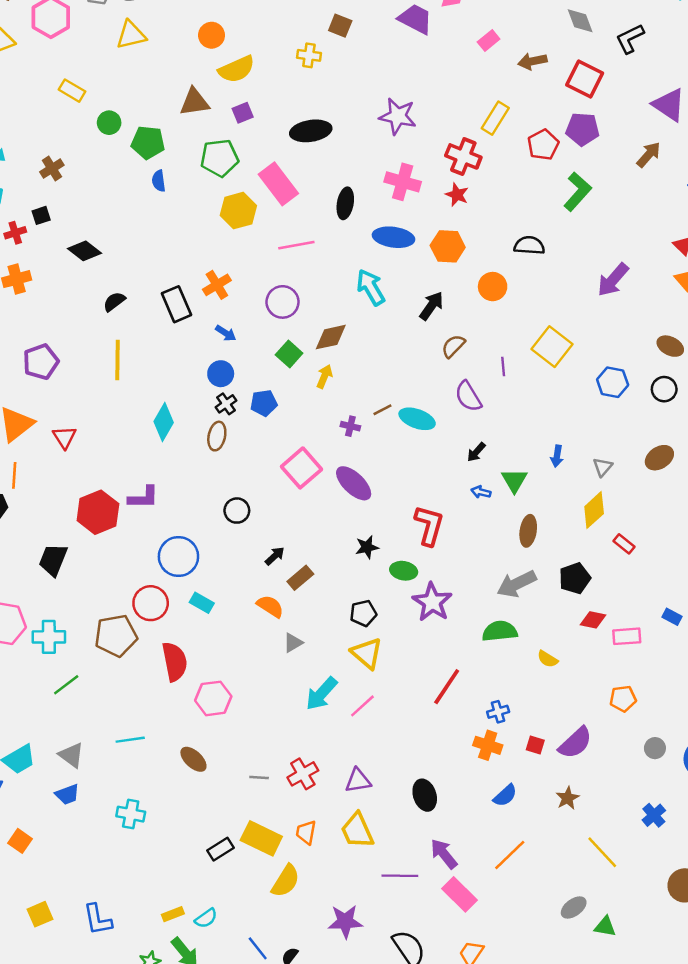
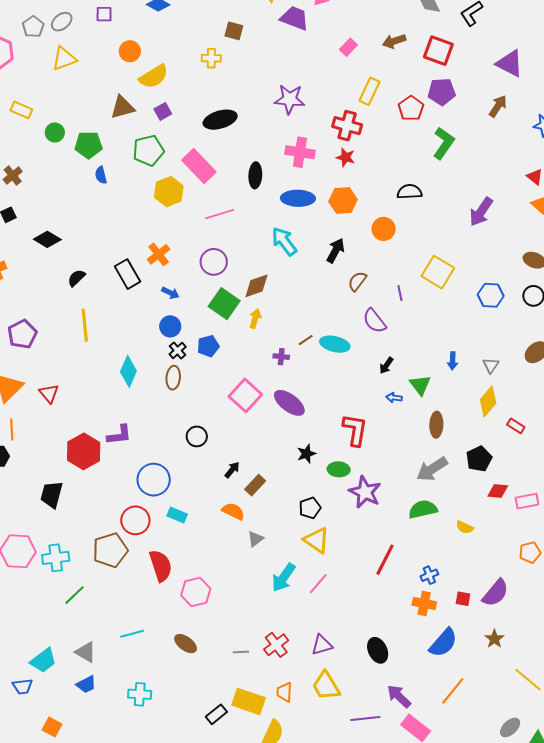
pink rectangle: (489, 40) -> (348, 47), moved
green square: (289, 354) -> (224, 304), size x1.4
blue semicircle: (505, 796) -> (443, 643), size x1.5

